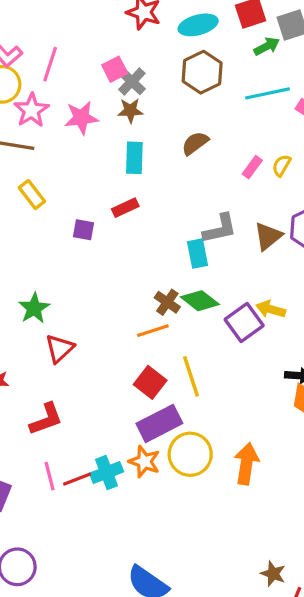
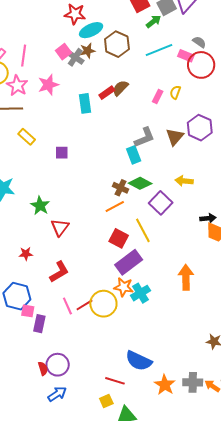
cyan ellipse: (198, 25) -> (91, 30), moved
brown star: (130, 111) -> (88, 51), moved
red rectangle: (125, 208) -> (107, 93), moved
purple square: (244, 322) -> (161, 203), moved
yellow circle: (190, 454) -> (103, 304), moved
cyan cross: (107, 473) -> (140, 293), moved

